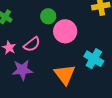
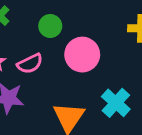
green circle: (48, 16) -> (50, 26), moved

